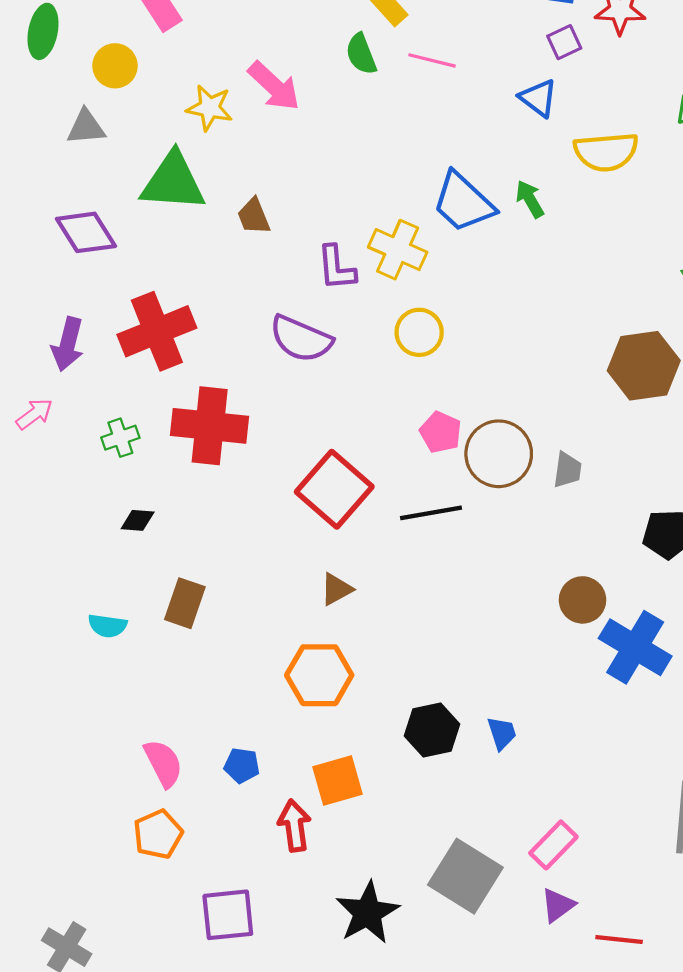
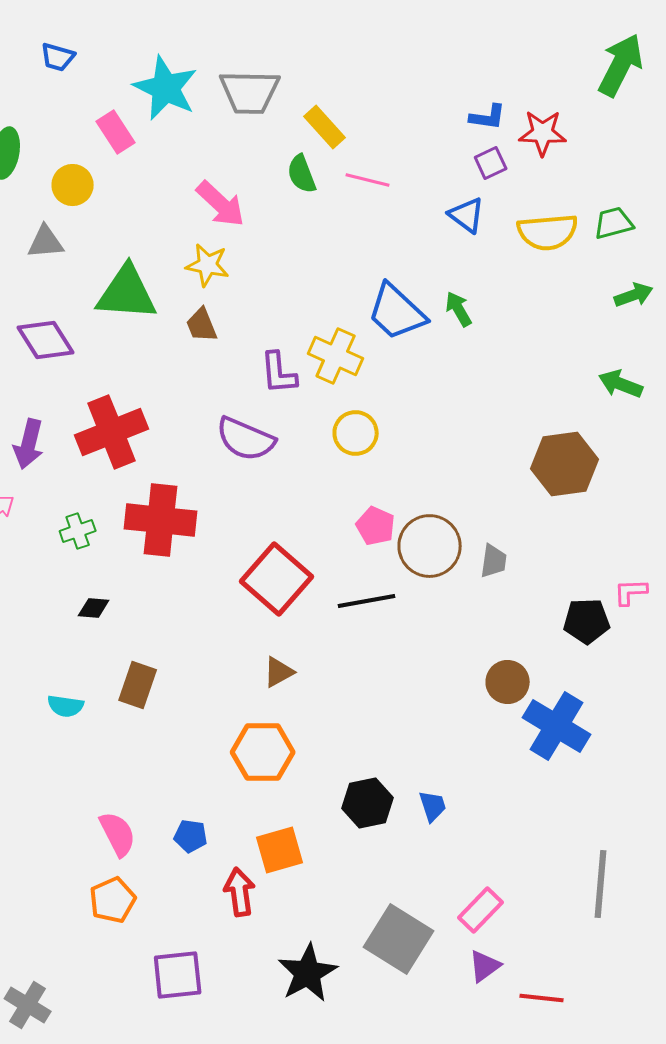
yellow star: (210, 108) -> (208, 265), moved
yellow semicircle: (606, 152) -> (548, 232), moved

